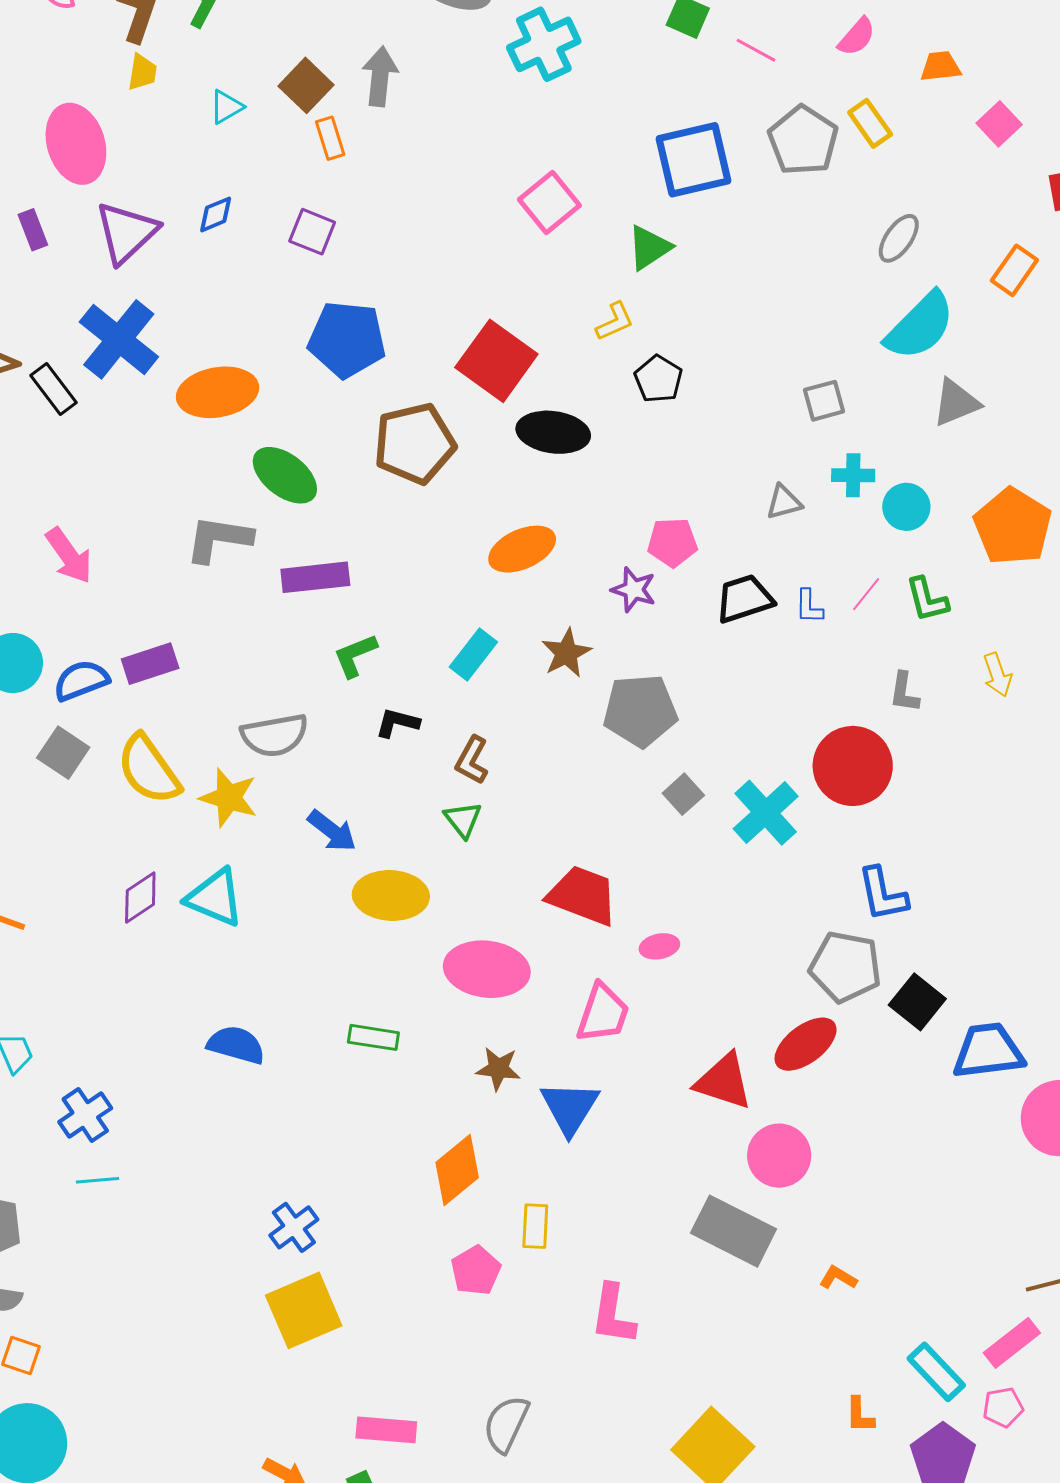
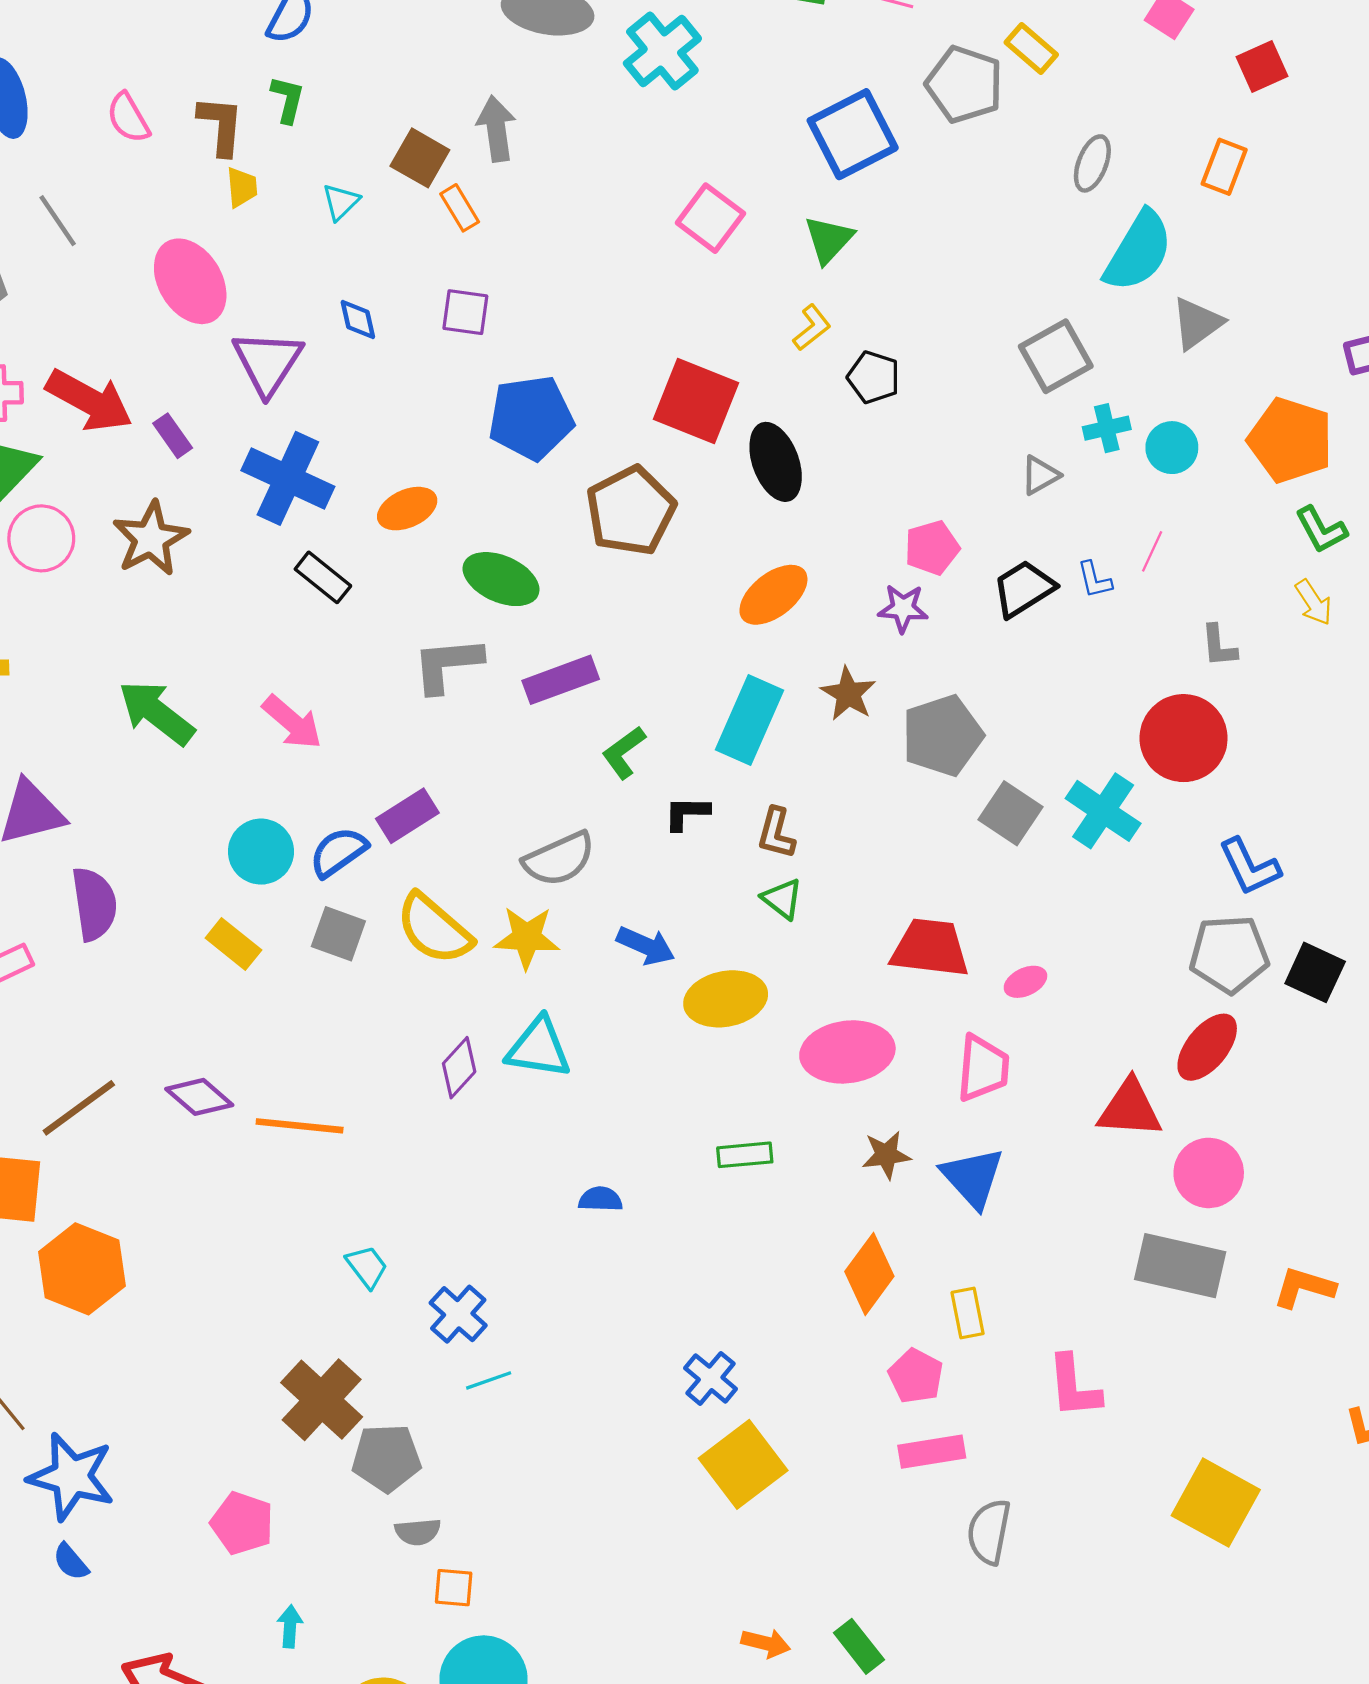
blue diamond: (216, 214) -> (358, 319), turned -66
purple rectangle: (33, 230) -> (173, 436), moved
black rectangle: (53, 389) -> (323, 577), moved
orange ellipse: (218, 392) -> (407, 509), size x0.7
gray square: (824, 401) -> (1056, 356), size x1.5
black ellipse: (553, 432) -> (776, 462), turned 76
green L-shape: (927, 599) -> (1321, 530), moved
cyan rectangle: (473, 654) -> (749, 720), size x1.5
gray square: (683, 794) -> (1010, 813), size x1.4
blue semicircle: (236, 1045) -> (600, 1199), size x0.7
orange L-shape: (838, 1278) -> (1304, 1287), size x1.5
pink rectangle: (386, 1430) -> (932, 1452), moved

